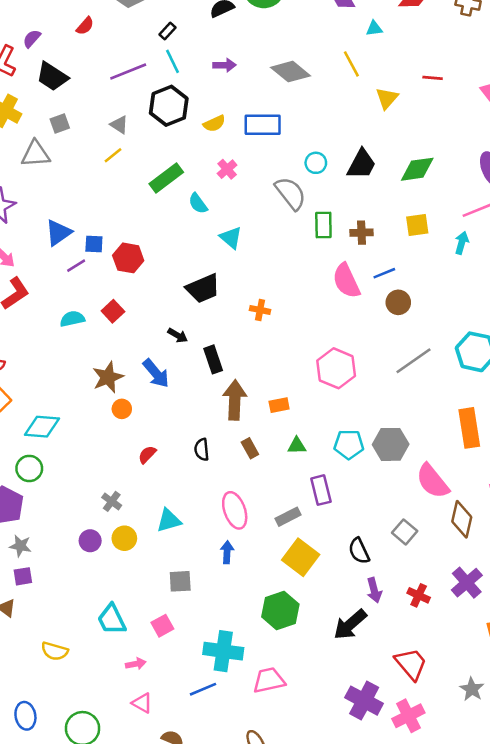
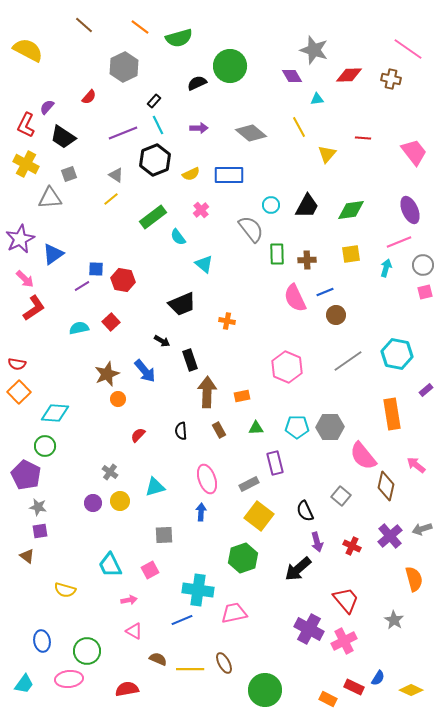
blue triangle: (58, 233) -> (53, 254), moved

